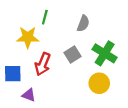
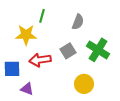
red arrow: (43, 64) -> (40, 60), turned 60
yellow circle: (99, 83) -> (84, 84), moved

